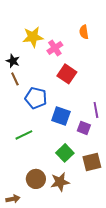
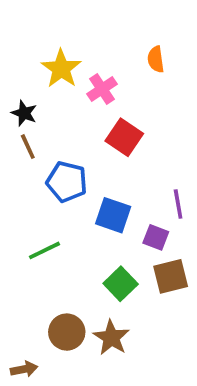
yellow star: (33, 37) -> (61, 69), turned -30
brown square: (92, 162) -> (171, 276), moved
brown star: (60, 182) -> (111, 338), turned -30

